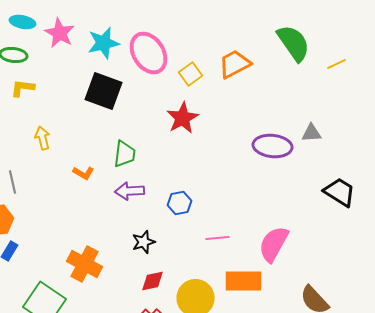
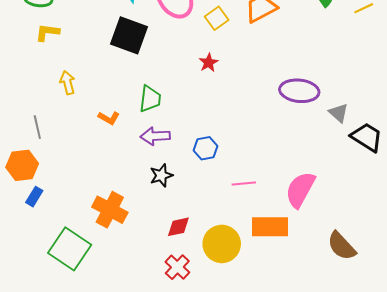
red star: (183, 118) -> (209, 63), size x0.6
gray triangle: (312, 133) -> (339, 113), moved, turned 45
black star: (144, 242) -> (161, 175), moved

